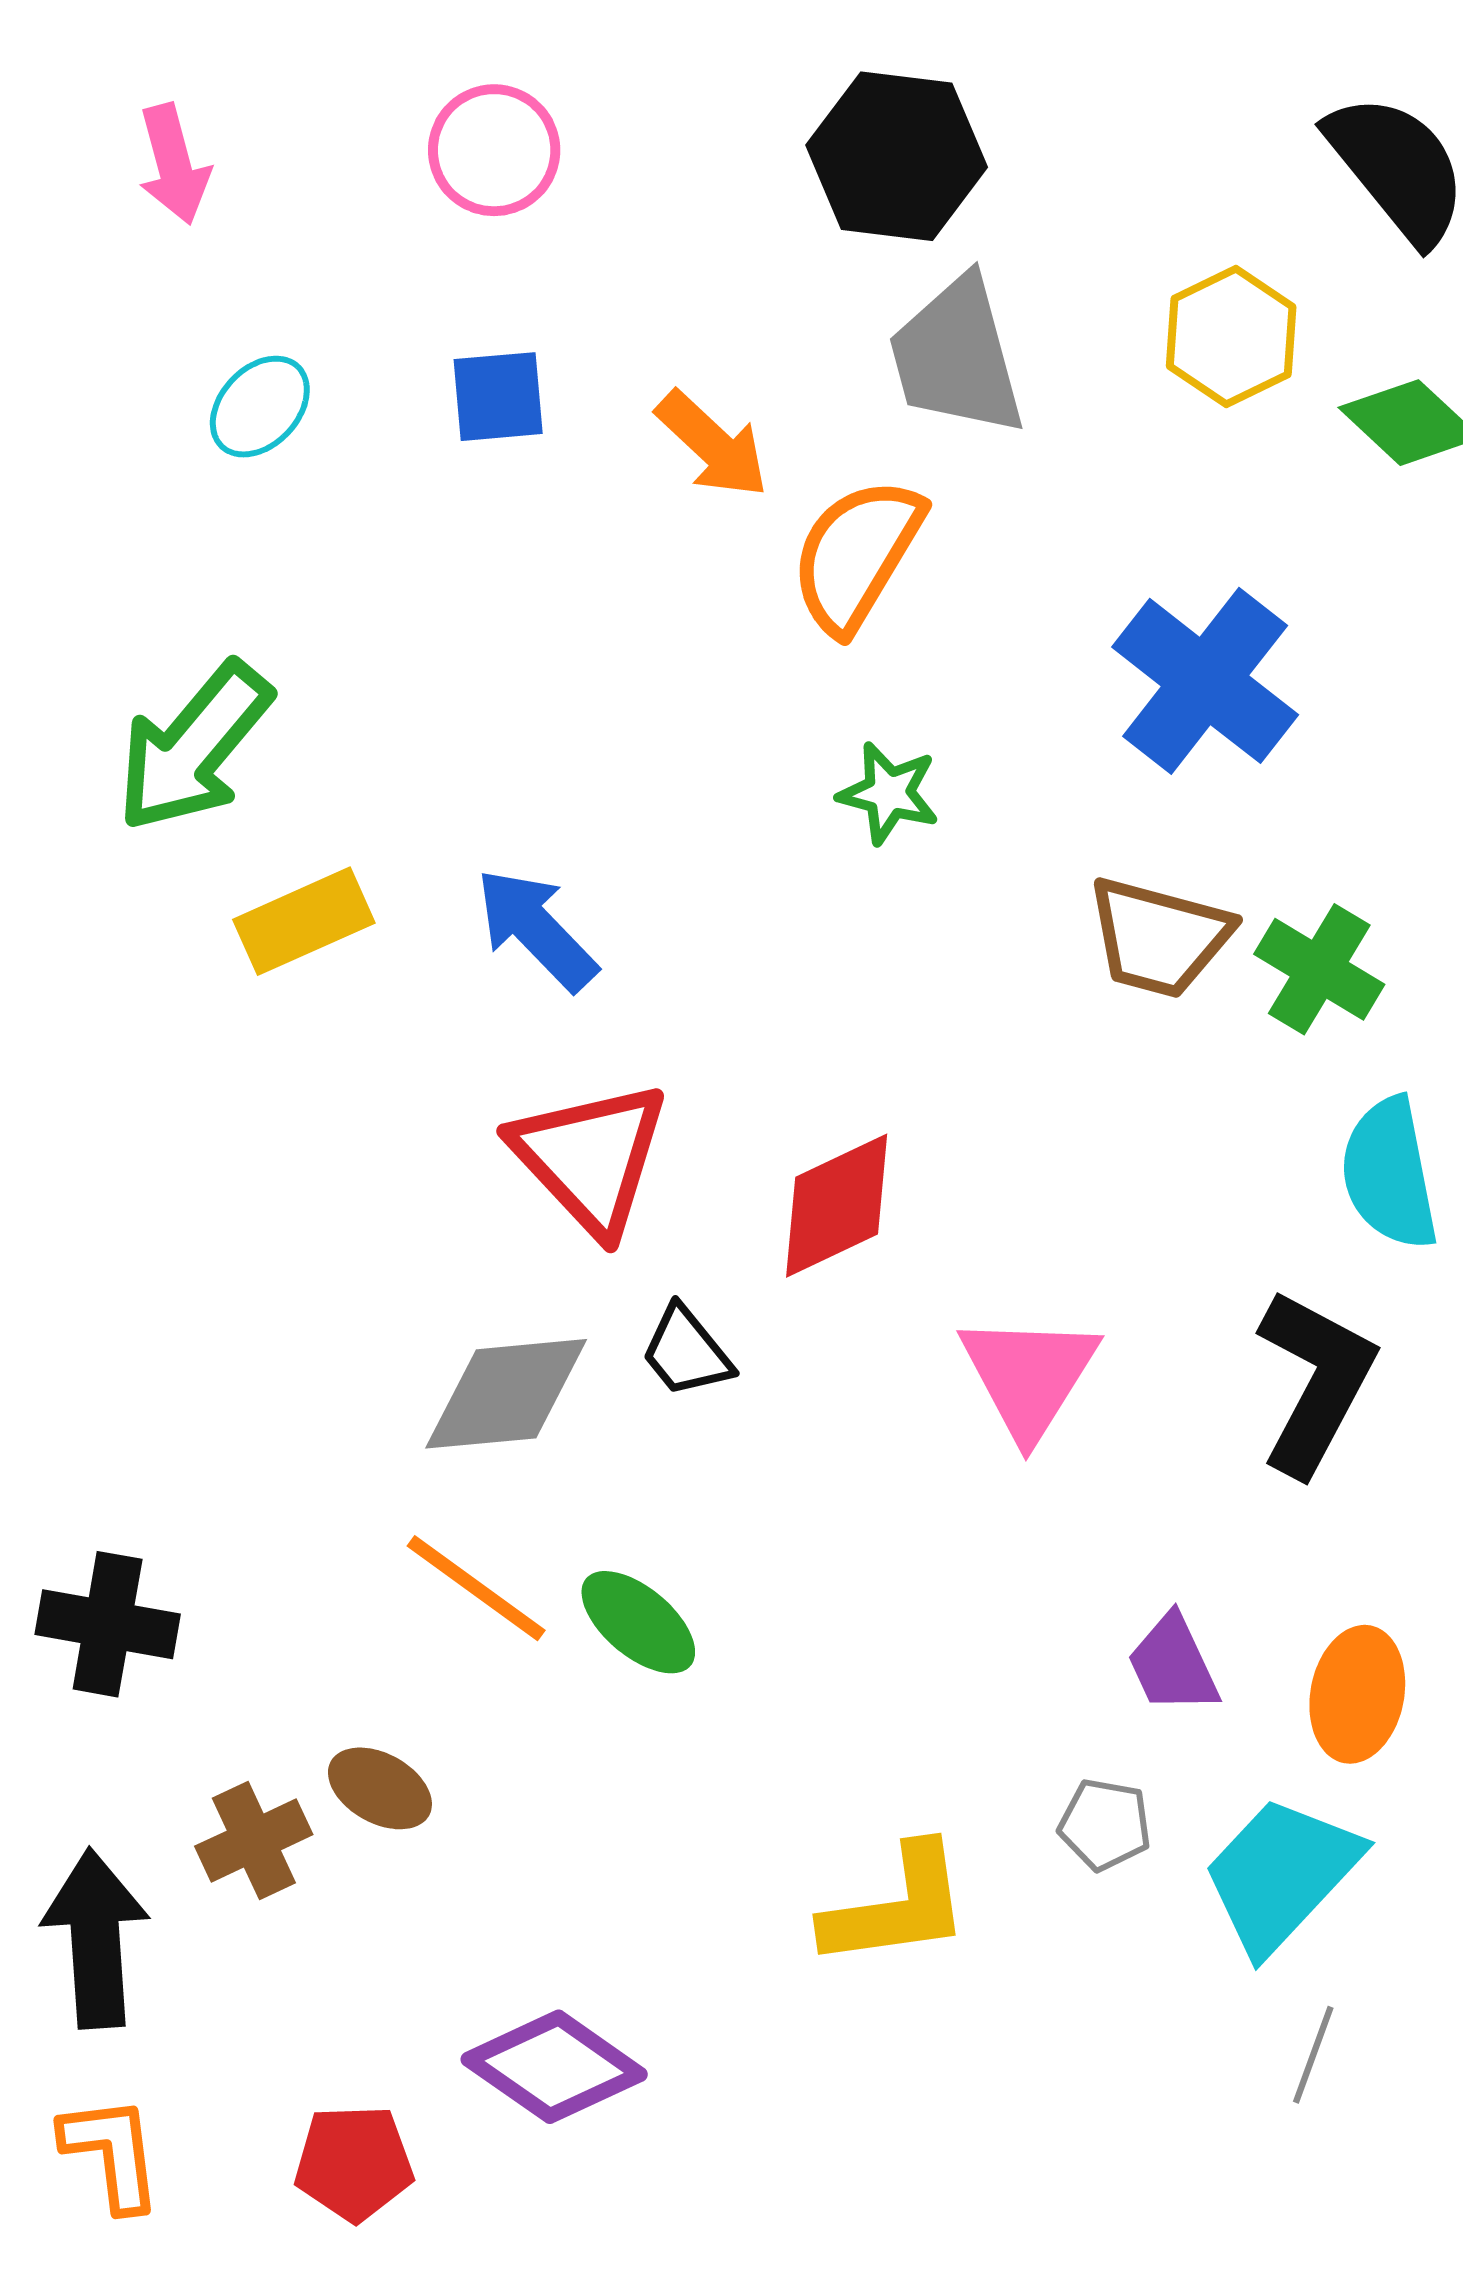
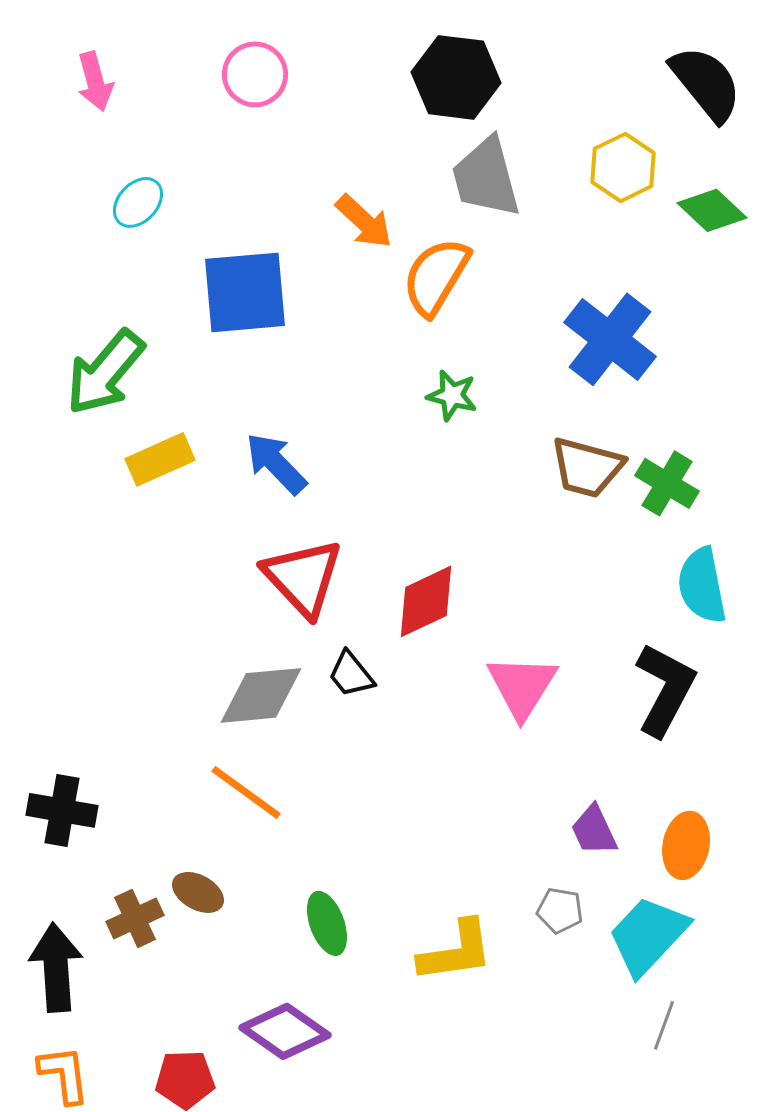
blue square: (498, 397) -> (245, 292), moved, size x1.8
green ellipse: (638, 1622) -> (327, 923), moved, turned 30

